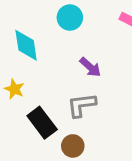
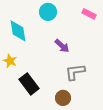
gray L-shape: (82, 105) -> (75, 72), moved
brown circle: (73, 146) -> (63, 98), moved

